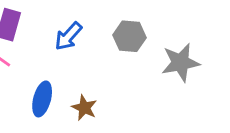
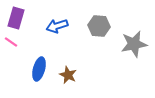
blue arrow: (68, 36) -> (57, 26), turned 30

